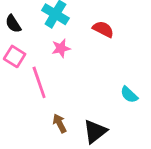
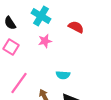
pink line: (39, 82) -> (19, 83), moved, turned 55
cyan semicircle: (129, 95) -> (63, 75), moved, turned -40

